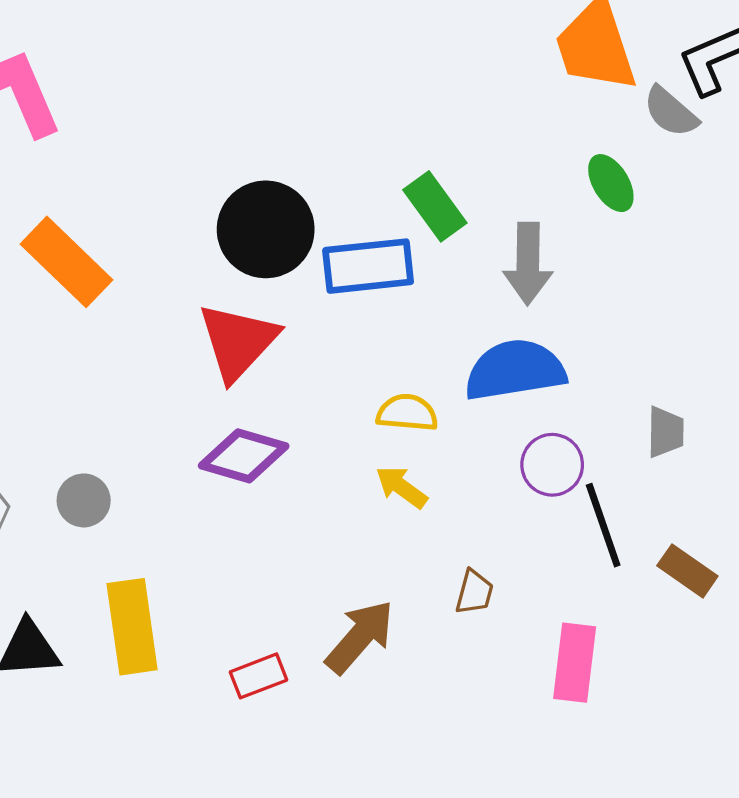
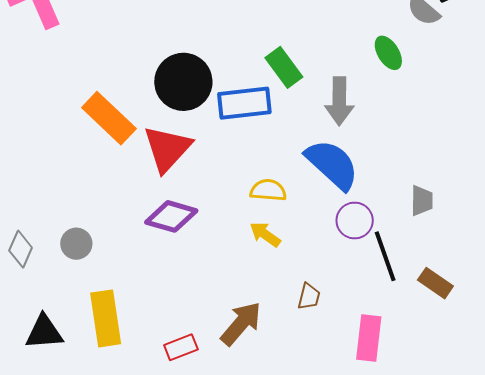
orange rectangle: (66, 262) -> (109, 118), moved
blue semicircle: (515, 370) -> (332, 164), turned 52

